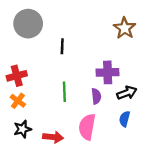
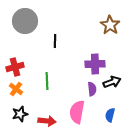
green line: (64, 92) -> (47, 81), moved
purple semicircle: (96, 96) -> (92, 89), moved
blue semicircle: (125, 119) -> (110, 115), moved

